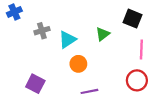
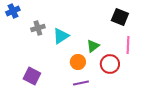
green triangle: (103, 34) -> (93, 46), moved
orange circle: (78, 64) -> (78, 62), moved
red circle: (137, 80) -> (110, 64), moved

